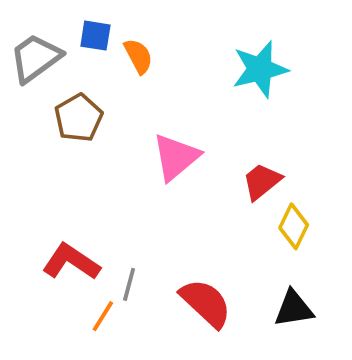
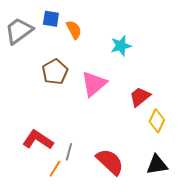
cyan star: (260, 69) -> (121, 46), moved, size x0.7
brown pentagon: (79, 118) -> (55, 72), moved

